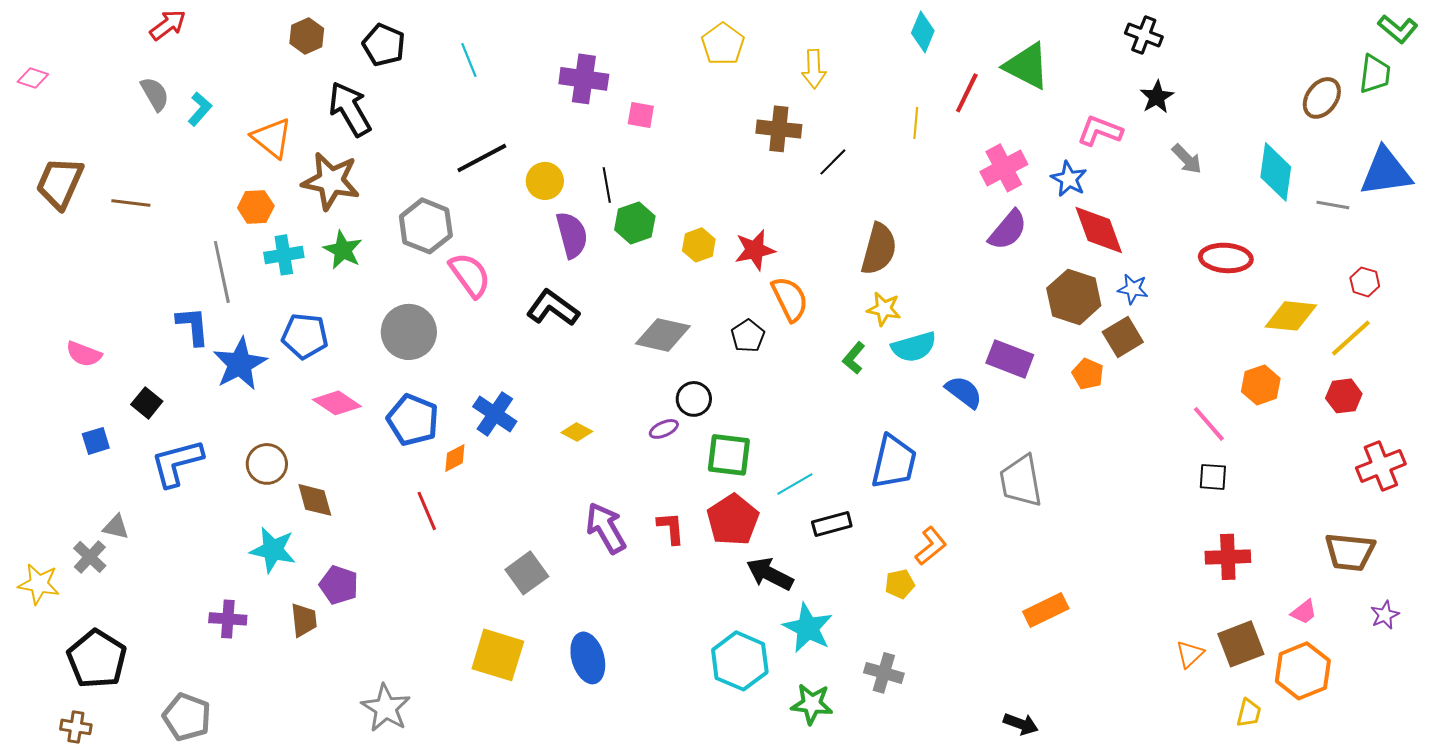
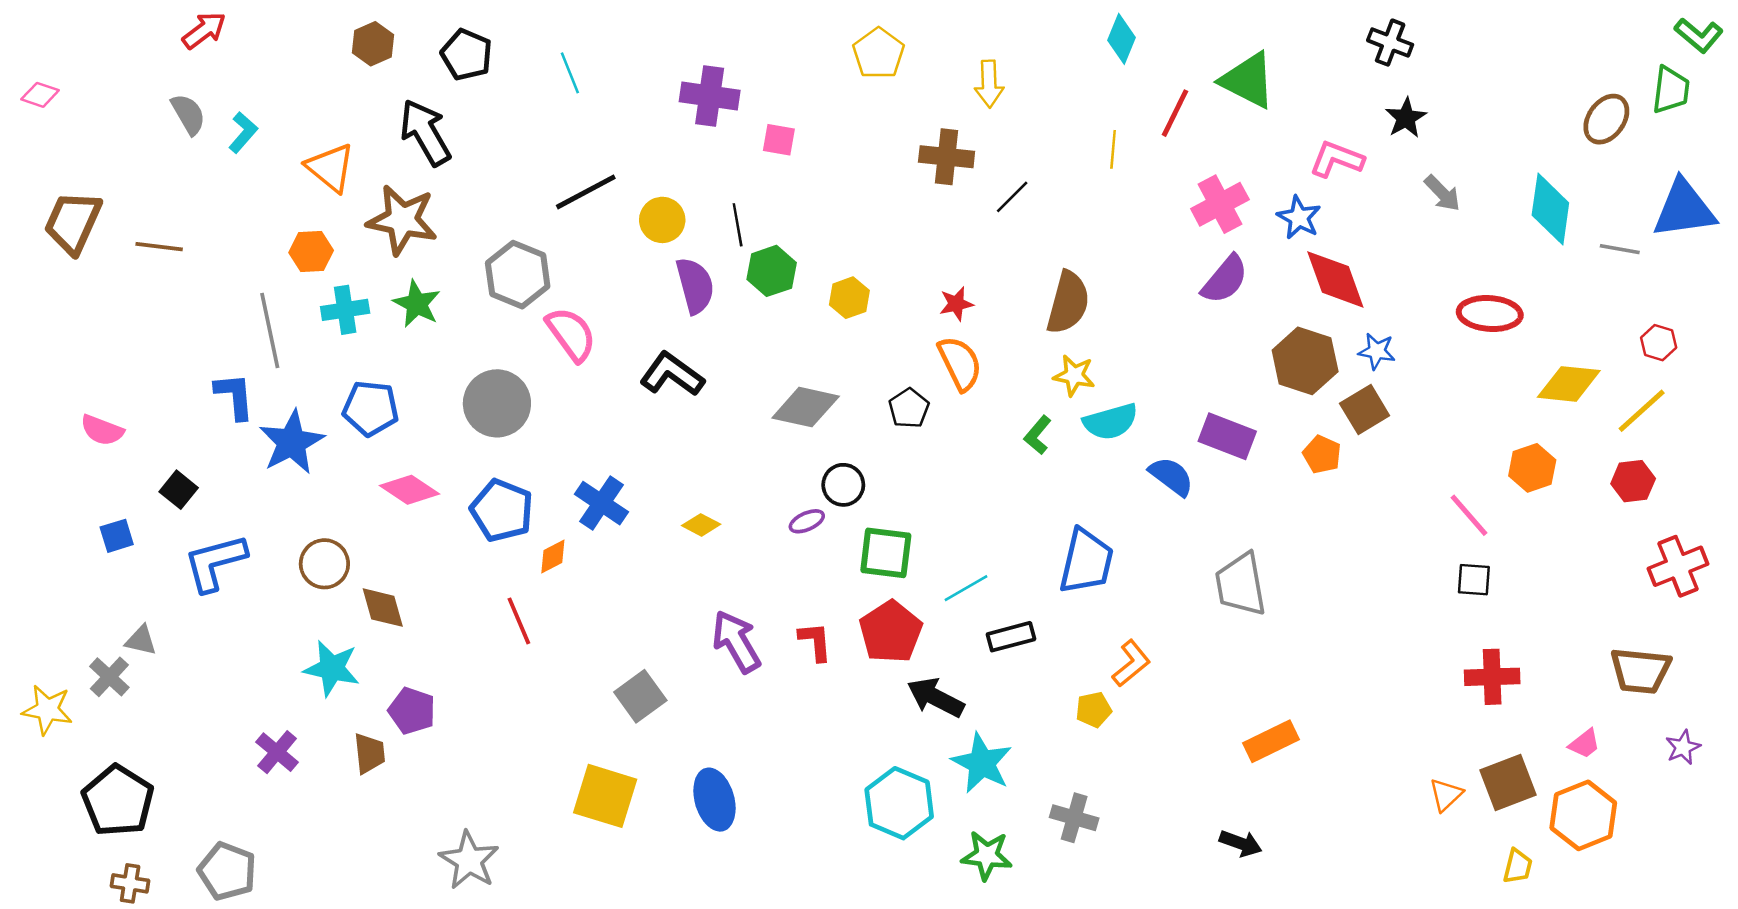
red star: (755, 250) -> (956, 304), moved, size x0.7
purple cross: (228, 619) -> (277, 752), turned 36
black arrow: (1021, 724) -> (1241, 843), moved
brown cross: (76, 727) -> (130, 883), moved

